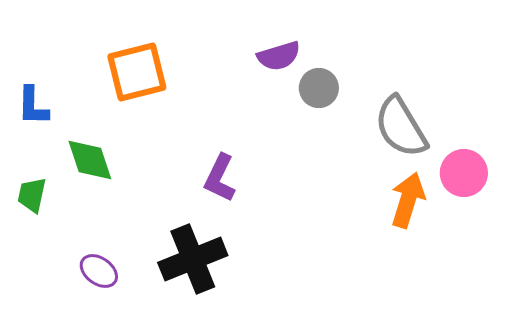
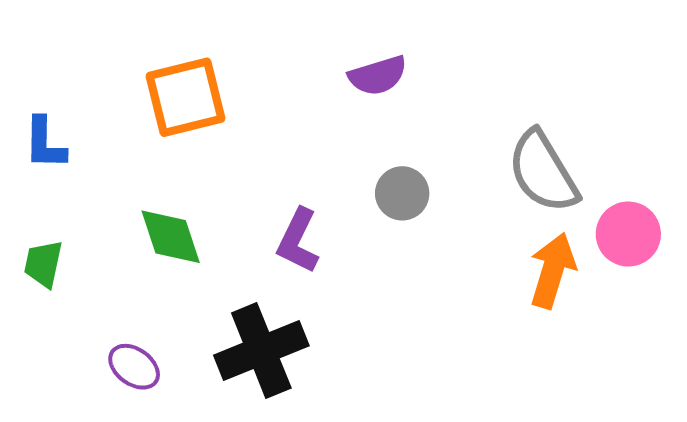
gray circle: (319, 88) -> (402, 193), moved
green diamond: (90, 160) -> (171, 237), moved

